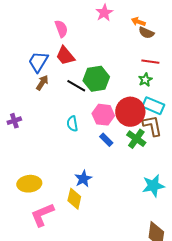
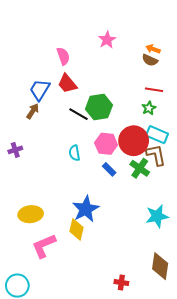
orange arrow: (138, 22) -> (153, 49), moved
brown arrow: (42, 83) -> (33, 111), moved
blue star: (83, 179) -> (86, 209), size x1.5

